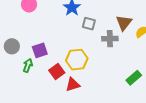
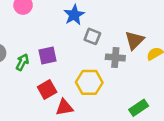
purple square: (40, 50) -> (47, 55), moved
yellow hexagon: (77, 60) -> (89, 82), moved
green arrow: (28, 65) -> (22, 62), moved

